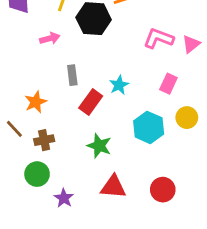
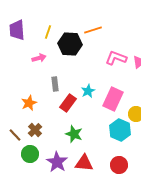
pink rectangle: (168, 84) -> (113, 99), moved, size x1.6
cyan hexagon: (149, 127) -> (120, 130), moved
brown line: (14, 129) -> (15, 135), moved
brown cross: (44, 140) -> (35, 130), turned -32
purple star: (64, 198) -> (57, 162), moved, size x1.5

